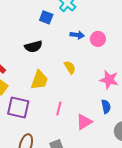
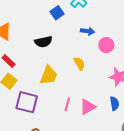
blue square: (46, 17) -> (57, 13), turned 32
pink circle: (98, 39) -> (106, 45), moved
pink triangle: (84, 122) -> (88, 107), moved

